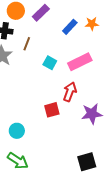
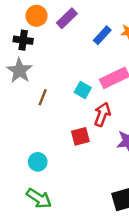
brown line: (27, 44) -> (43, 97), moved
cyan square: (50, 63) -> (83, 90), moved

